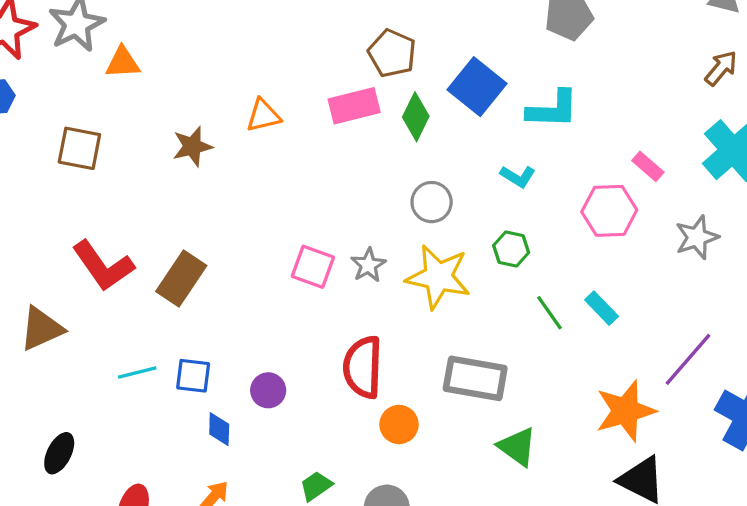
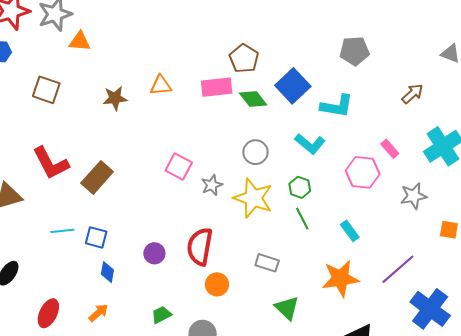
brown arrow: (721, 68) -> (413, 94), moved
green diamond: (416, 117) -> (253, 99), turned -72
cyan L-shape: (518, 176) -> (310, 144), size x1.4
pink square: (313, 267) -> (179, 166), moved
green line: (550, 313) -> (302, 219), moved
gray rectangle: (475, 378) -> (267, 263), size x0.6
purple circle: (268, 390) -> (154, 253), moved
orange star: (625, 411) -> (340, 278), moved

